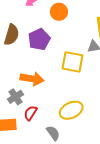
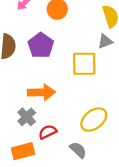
red semicircle: (31, 113) -> (48, 132), turned 42

